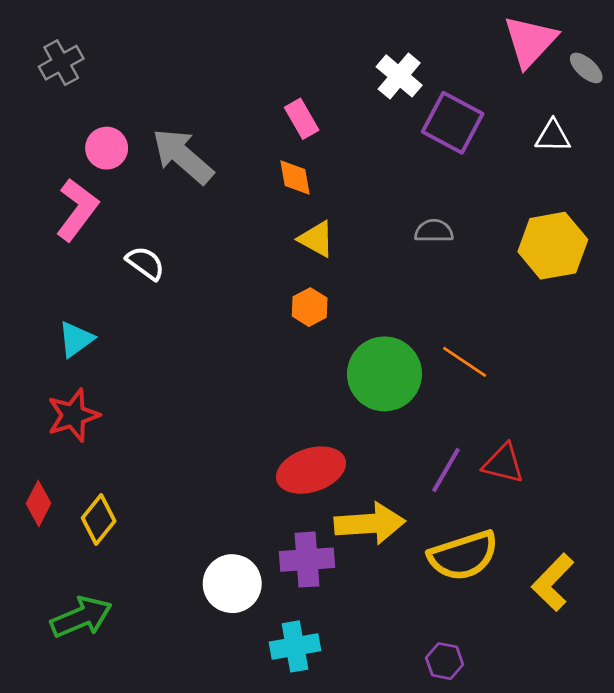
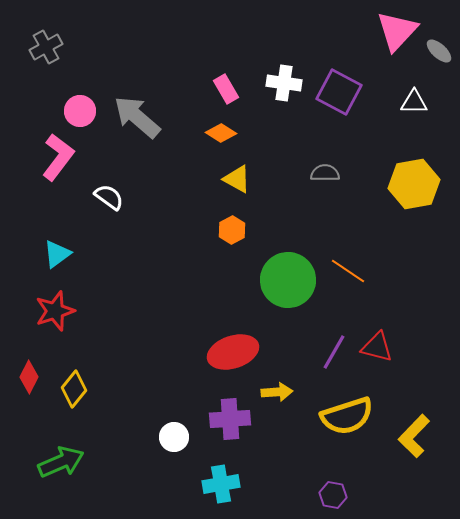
white cross: (399, 76) -> (284, 83), moved, turned -32
orange diamond: (295, 178) -> (221, 133), turned -48
yellow arrow: (370, 524) -> (277, 392), size x0.6
white circle: (232, 584) -> (174, 437), size x0.7

